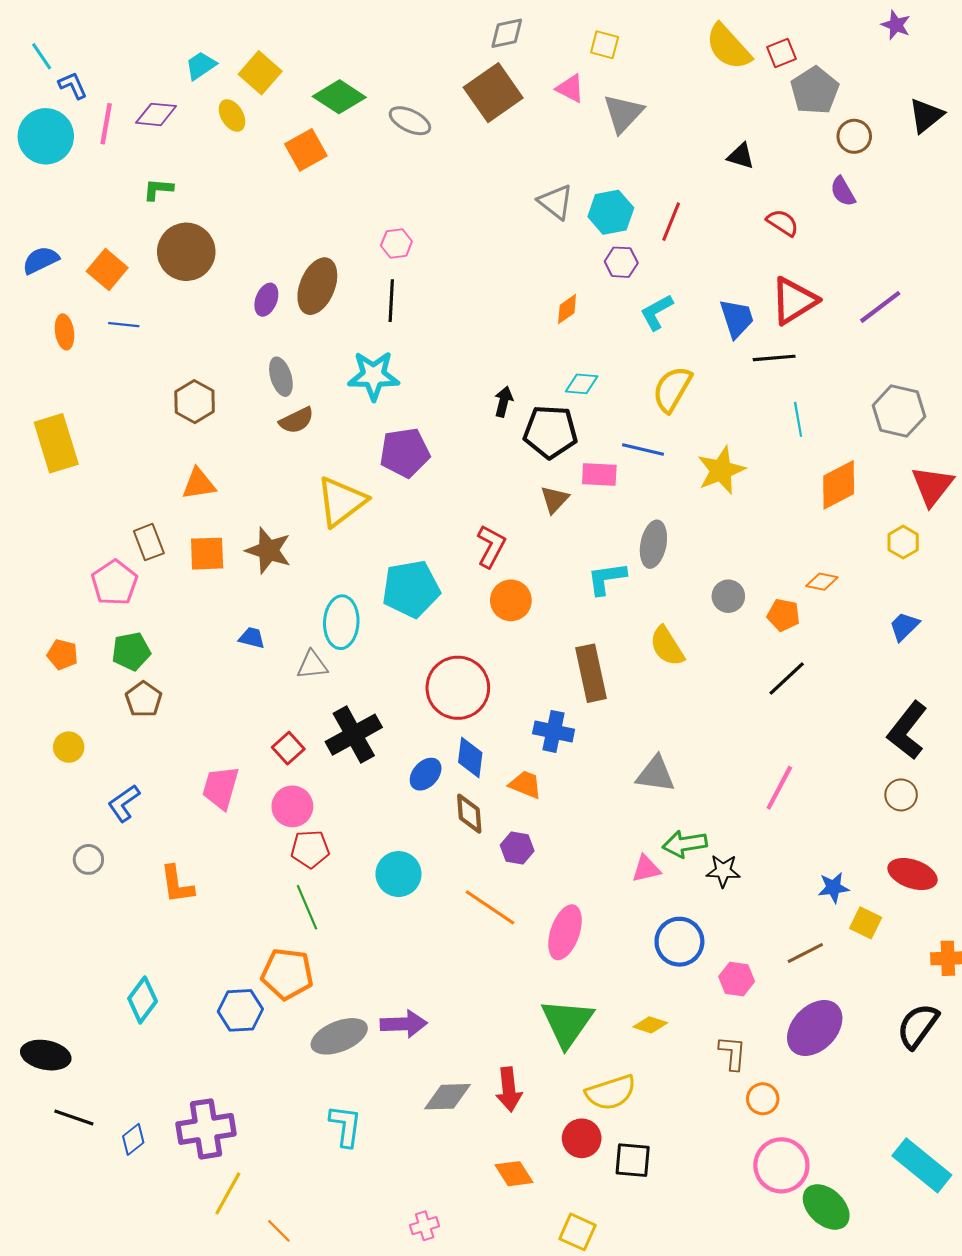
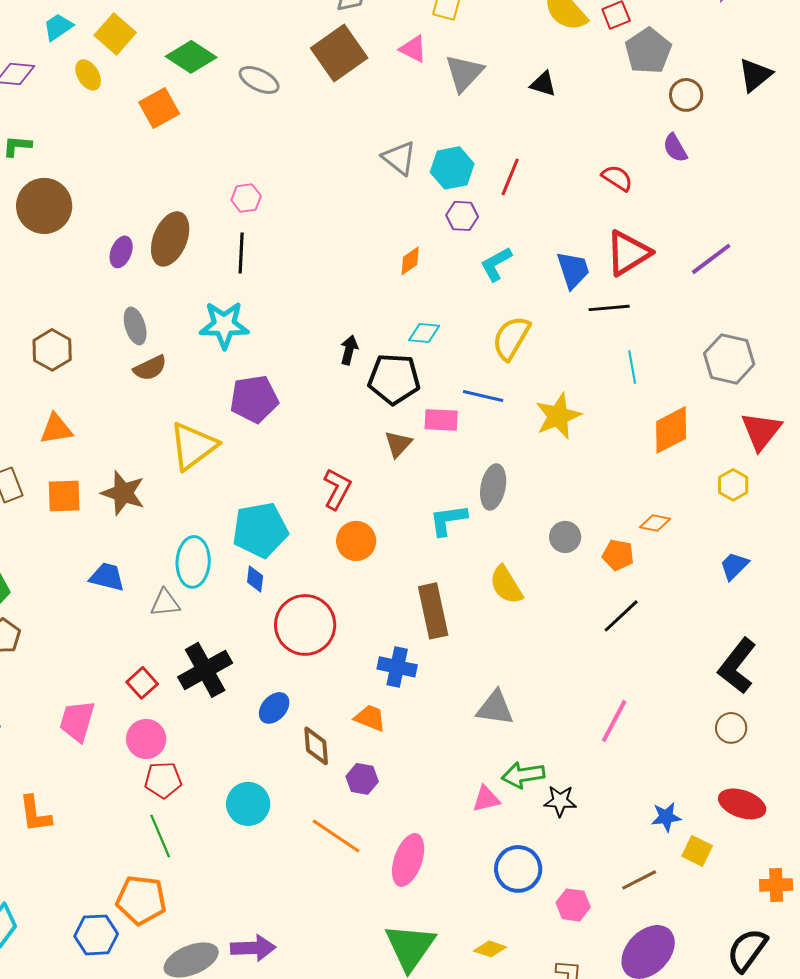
black triangle: (741, 156) -> (543, 84), moved
blue trapezoid: (252, 638) -> (107, 577), size x1.4
blue diamond: (470, 757) -> (255, 579), moved, size x0.7

